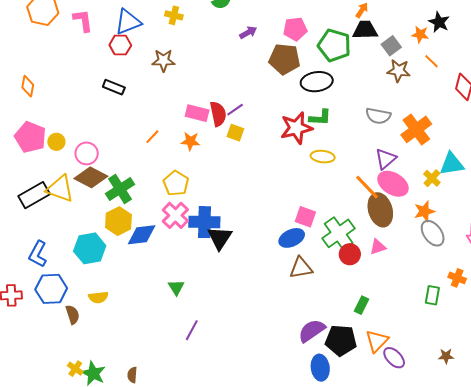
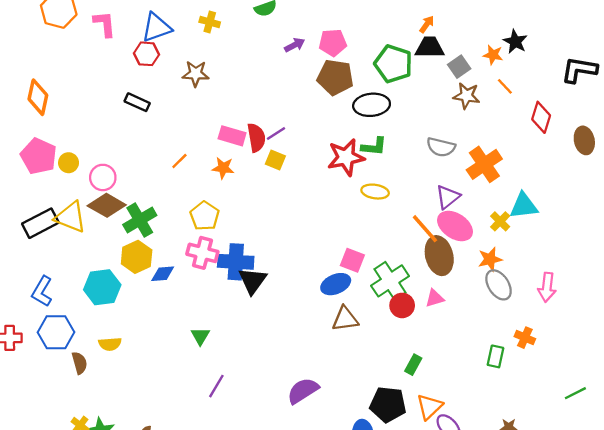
pink pentagon: (295, 29) -> (333, 43), moved
orange diamond: (28, 86) -> (38, 97), size x1.4
pink cross: (175, 215) -> (202, 253), turned -32
blue diamond: (142, 235) -> (163, 274), size x0.7
purple semicircle: (312, 331) -> (303, 391), moved

